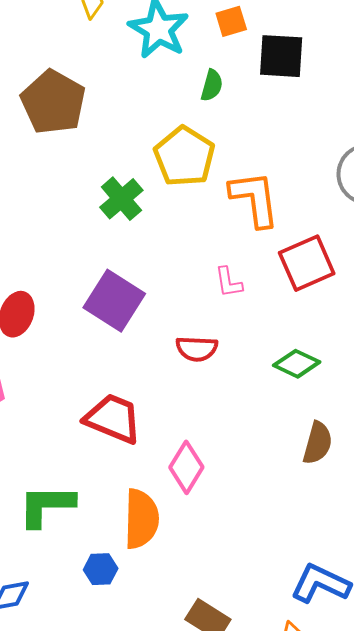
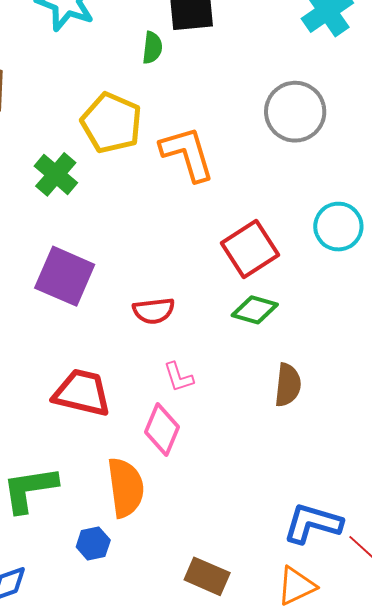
green semicircle: (212, 85) -> (152, 48), moved
red square: (307, 263) -> (250, 249), moved
pink L-shape: (229, 282) -> (179, 377), moved

